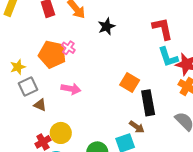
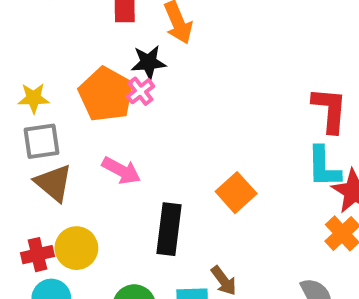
black star: (106, 26) -> (148, 62), moved
black rectangle: (148, 103) -> (169, 229), moved
brown triangle: (40, 105) -> (54, 183), size x1.5

